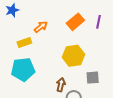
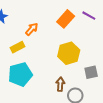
purple line: (98, 22) -> (89, 16), turned -64

